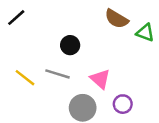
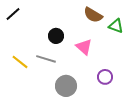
pink triangle: (100, 79) -> (84, 47), moved
purple circle: (123, 104) -> (105, 77), moved

